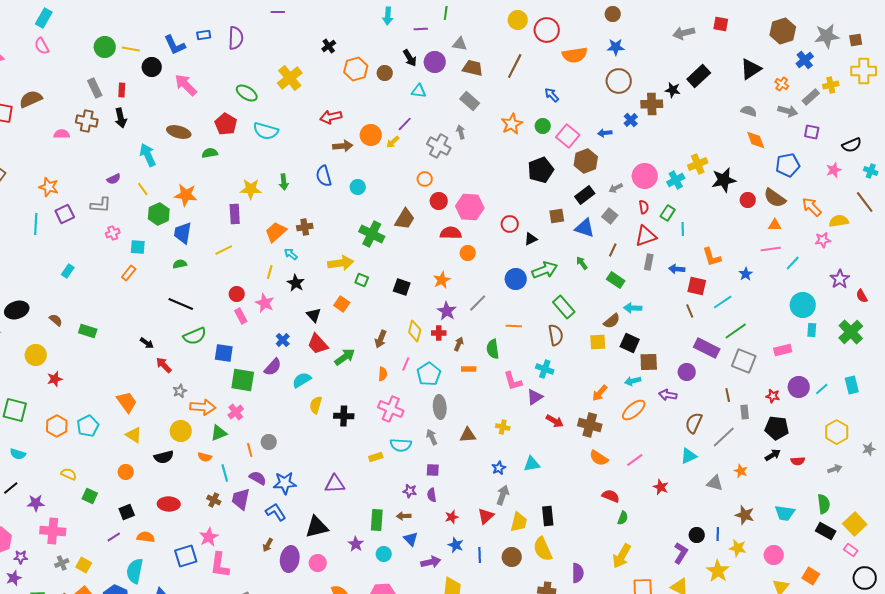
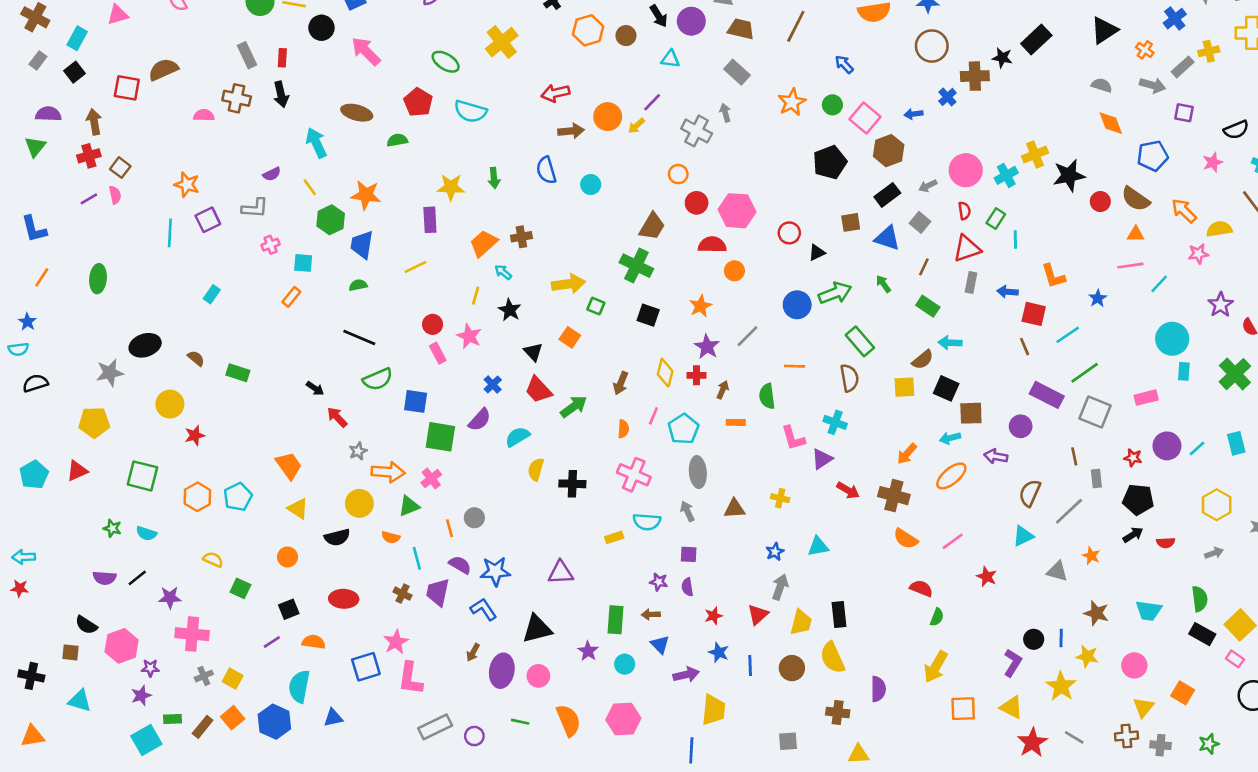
green cross: (372, 234) -> (636, 266), moved

